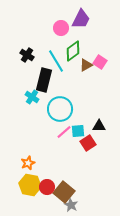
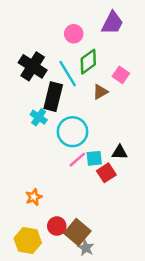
purple trapezoid: (81, 19) -> (112, 23), moved
black cross: (27, 55) -> (33, 66), size x1.6
brown triangle: (86, 65) -> (100, 92), moved
yellow hexagon: (30, 185) -> (28, 241), moved

